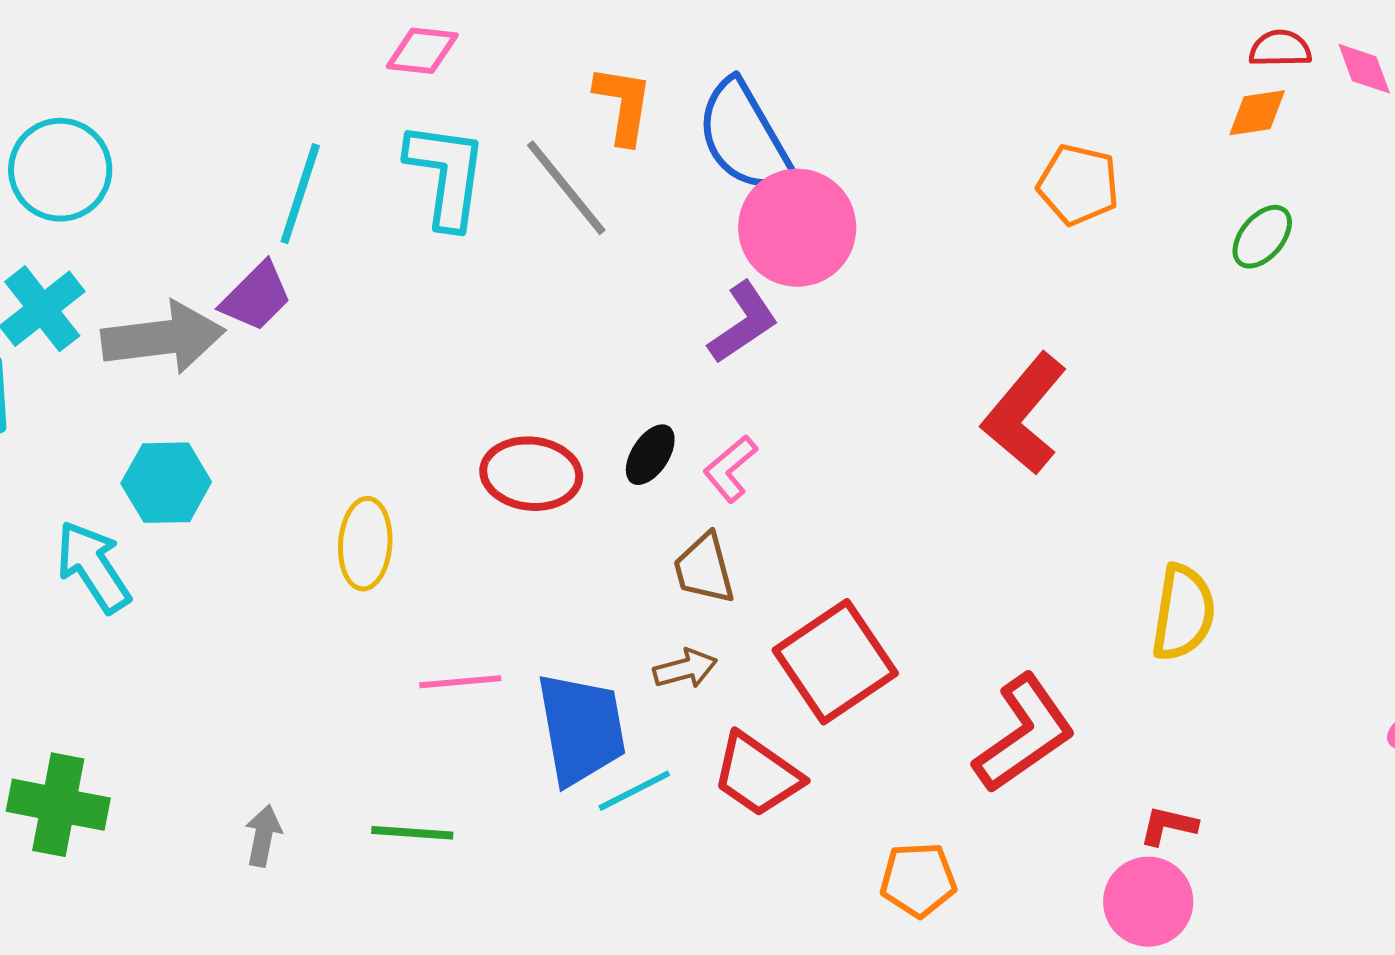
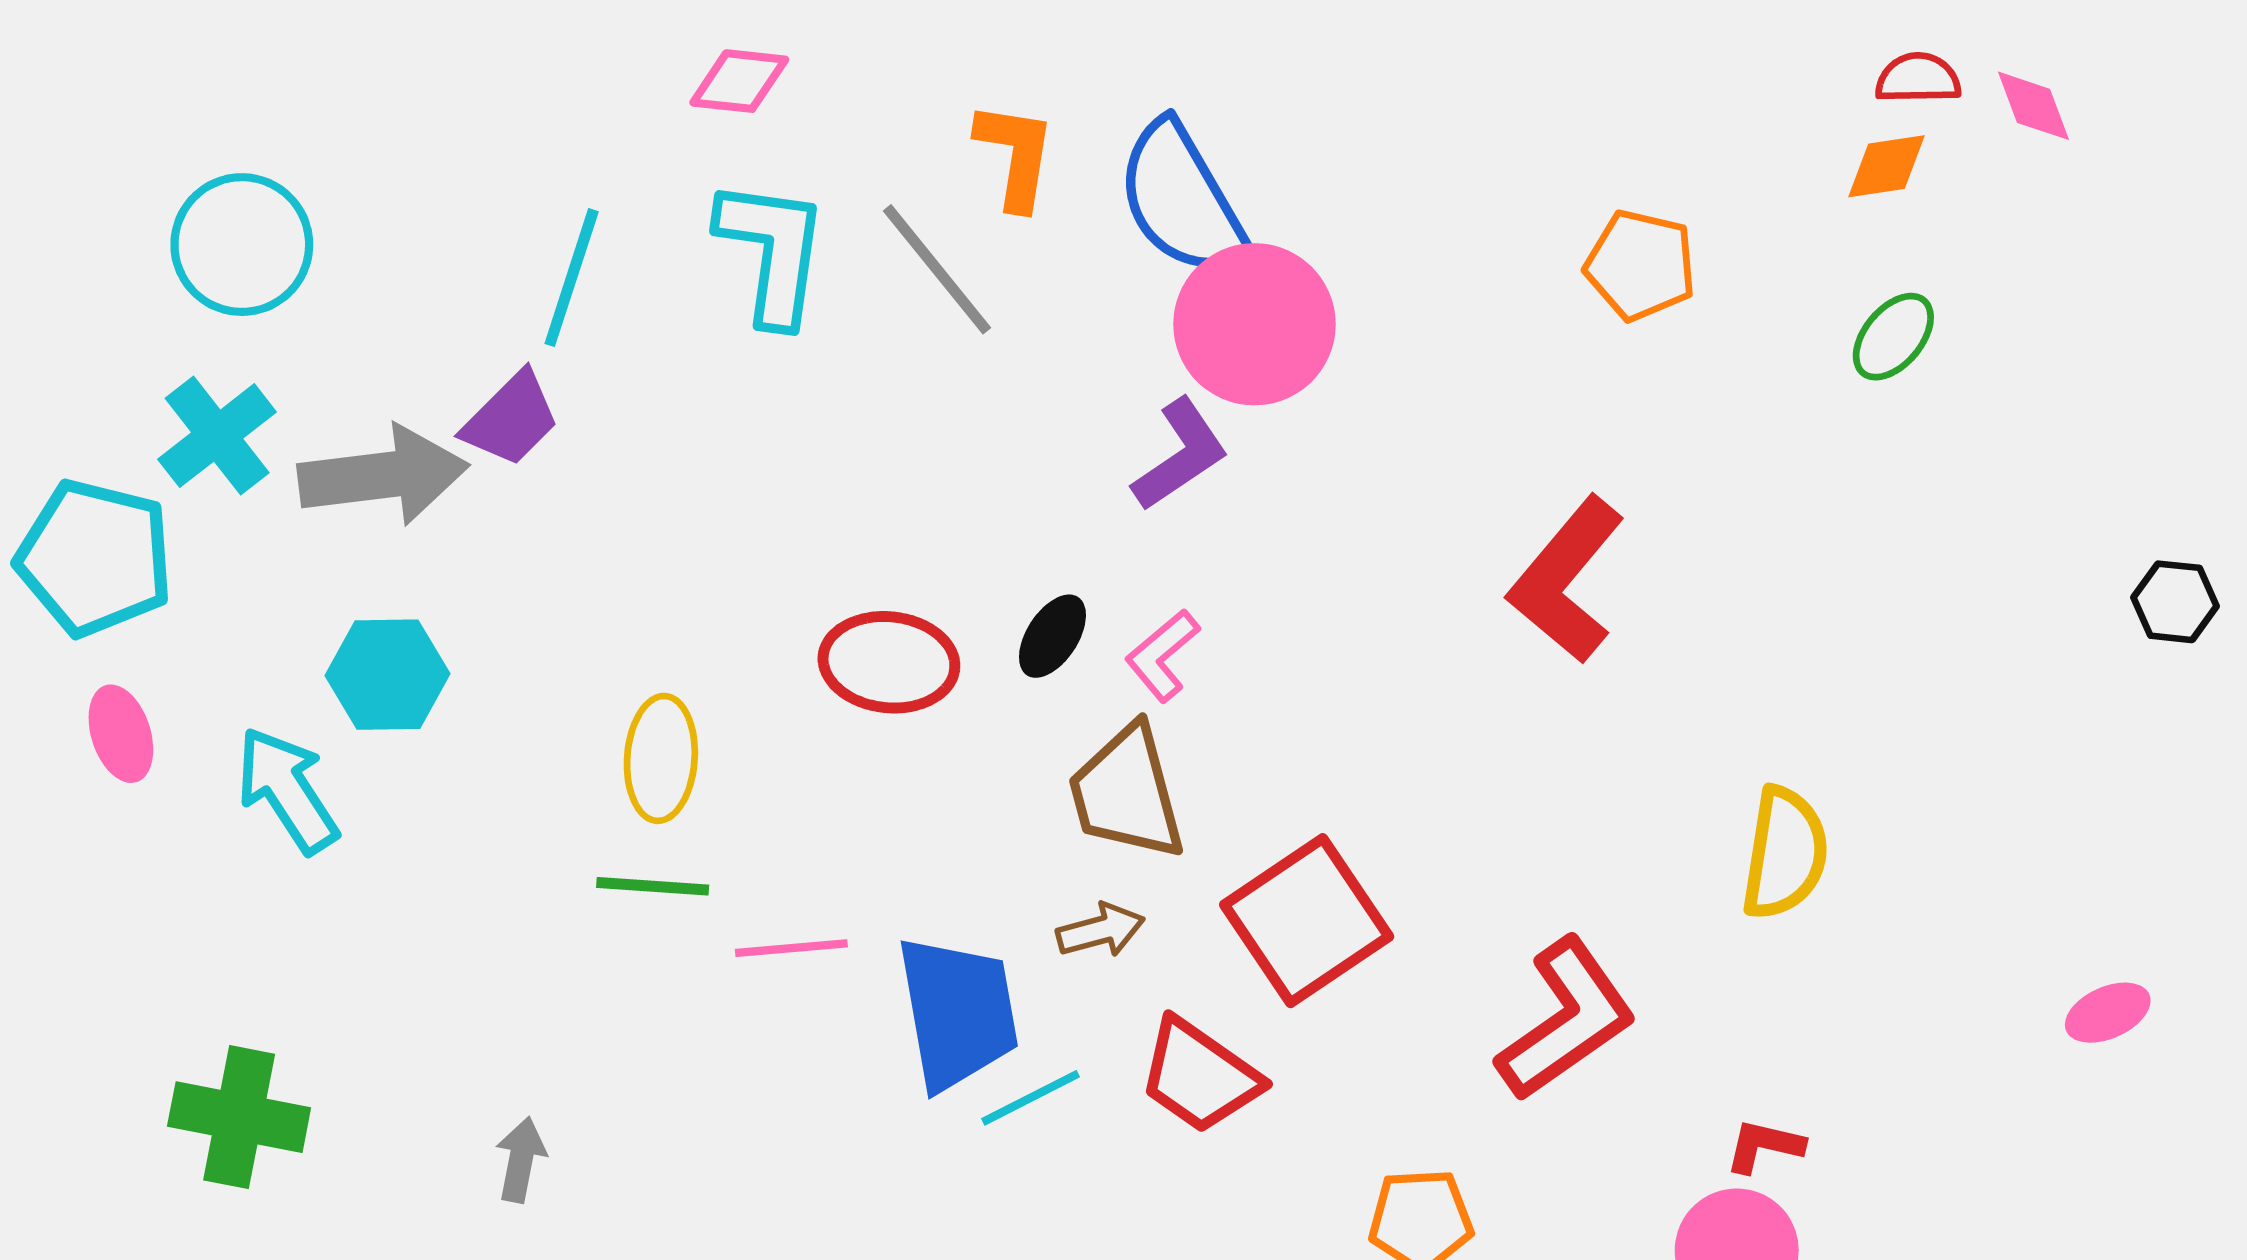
brown trapezoid: (704, 569) -> (1127, 793), size x1.4
green line: (412, 833) -> (653, 886), moved

